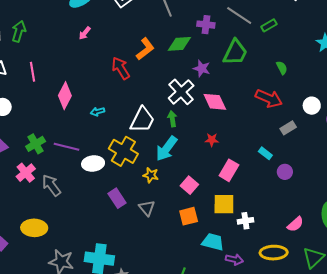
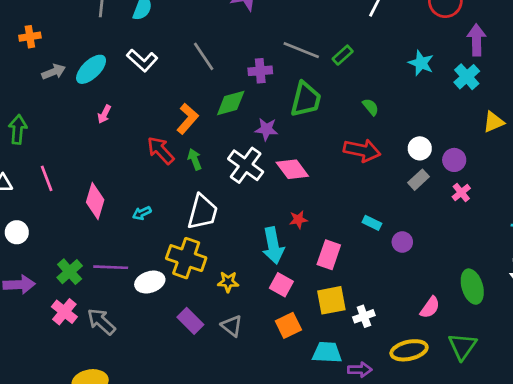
green arrow: (172, 119) -> (195, 159), moved
gray rectangle: (288, 128) -> (418, 180), moved
cyan arrow: (166, 149) -> (273, 246), moved, turned -36

